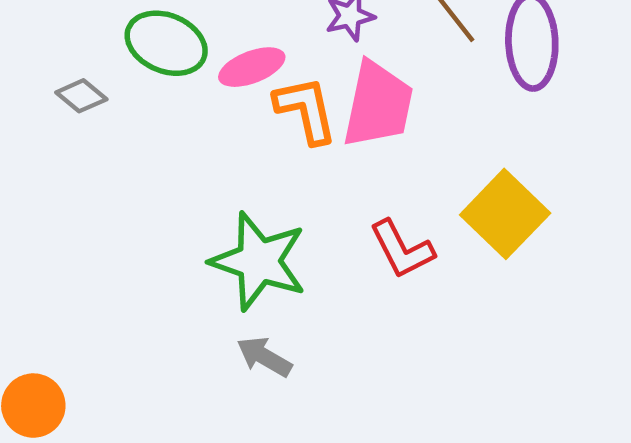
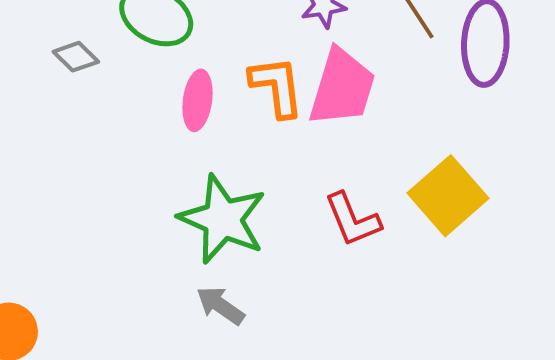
pink ellipse: (252, 67) -> (198, 100), moved, turned -66

